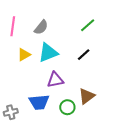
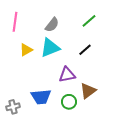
gray semicircle: (41, 27) -> (52, 25), moved
purple triangle: (55, 80) -> (67, 75), moved

